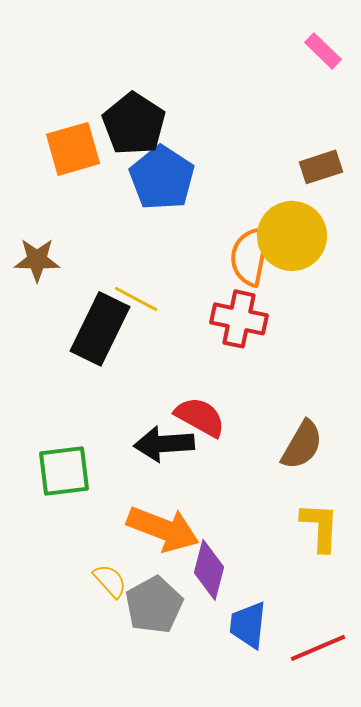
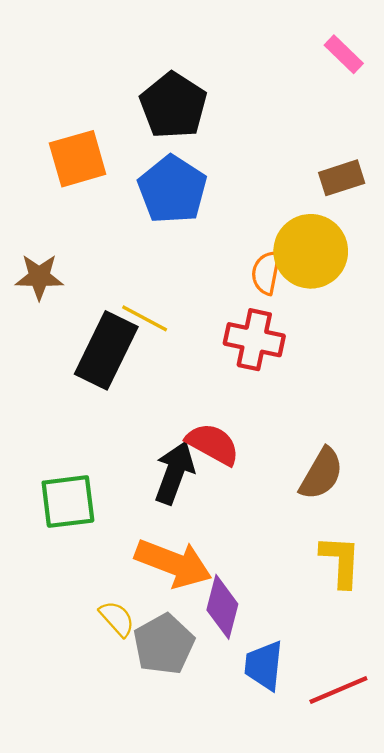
black pentagon: (134, 124) -> (173, 105), moved
orange semicircle: (250, 256) -> (266, 273), size x0.7
black arrow: (164, 444) -> (174, 473), turned 114

